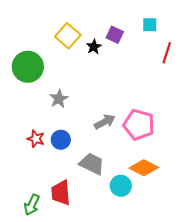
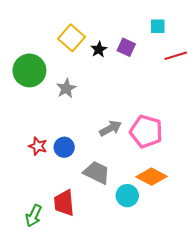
purple square: (115, 35) -> (126, 47), moved
red line: (167, 53) -> (176, 56), turned 55
gray star: (59, 99) -> (66, 88), moved

